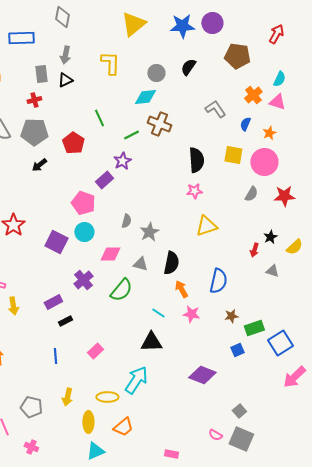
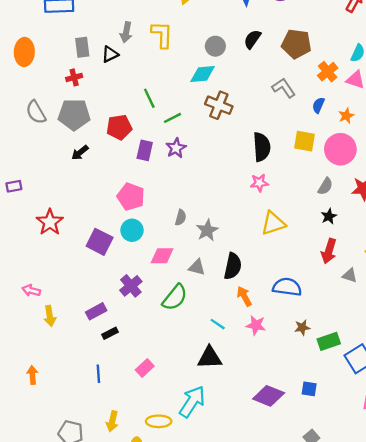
gray arrow: (65, 55) -> (126, 32), moved
brown pentagon: (237, 56) -> (296, 44), moved
green line: (131, 135) -> (173, 118), moved
red pentagon: (73, 143) -> (119, 127), turned 30
purple rectangle: (104, 180) -> (145, 150), moved, turned -36
black star: (270, 237) -> (329, 216), moved
red arrow: (254, 250) -> (329, 251), size x1.5
blue semicircle: (218, 281) -> (287, 287), turned -95
blue square: (237, 350) -> (309, 389), moved, turned 32

